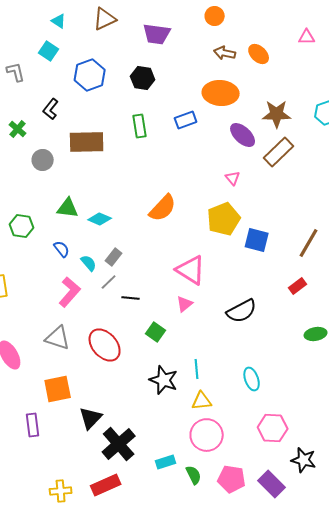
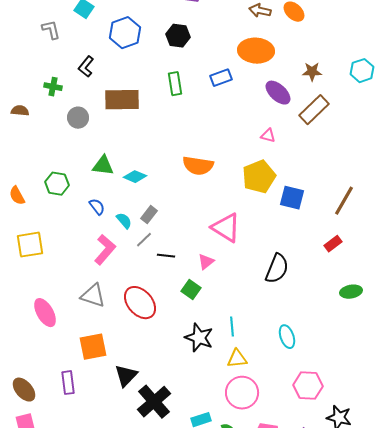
brown star: (277, 114) -> (312, 72), size x0.7
green cross: (18, 129) -> (53, 87), turned -30
pink triangle: (233, 178) -> (268, 136), turned -35
orange semicircle: (163, 208) -> (198, 166), turned 56
pink triangle: (185, 304) -> (206, 262), moved
black semicircle: (242, 311) -> (277, 269), turned -40

